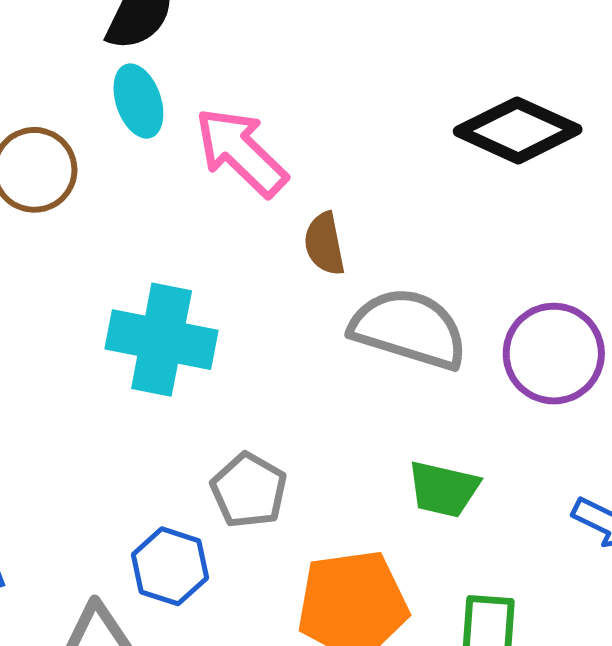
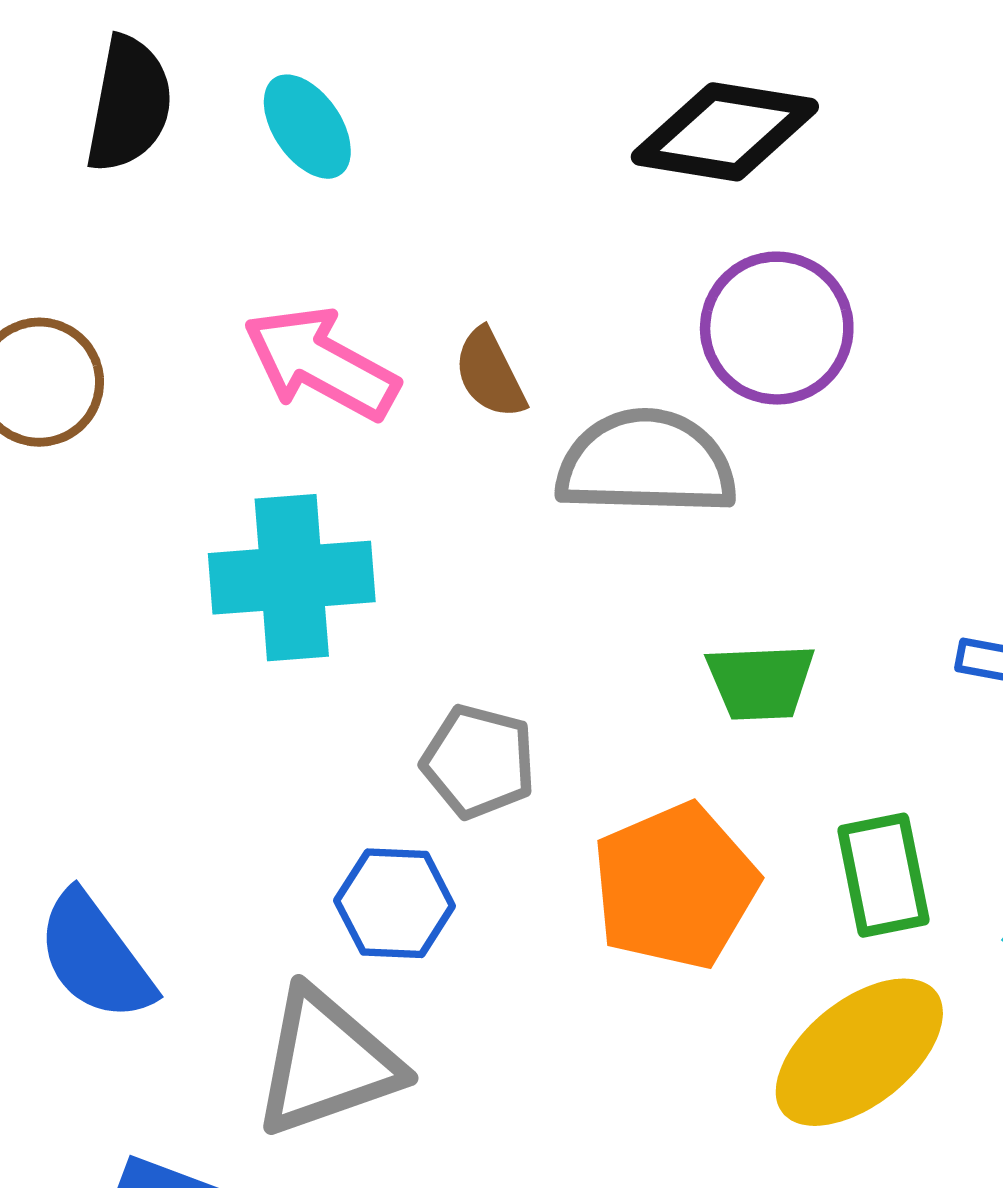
cyan ellipse: (138, 101) -> (307, 127), moved
pink arrow: (241, 152) -> (321, 363), moved
purple circle: (554, 354) -> (777, 328), moved

